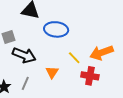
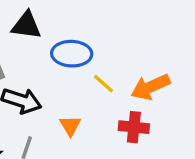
yellow line: (74, 58) -> (104, 84), moved

